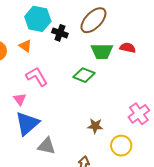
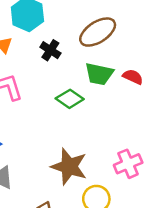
black cross: (60, 33) -> (50, 50), moved
brown star: (95, 126) -> (69, 167), size x1.8

